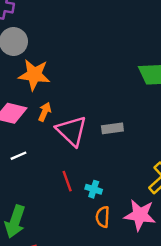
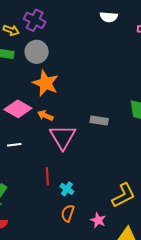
orange arrow: (45, 112) -> (45, 115), turned -105
gray rectangle: (112, 128) -> (99, 121), moved
pink star: (140, 215) -> (98, 220), size x0.6

